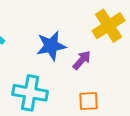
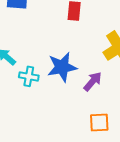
cyan cross: (30, 93) -> (29, 76), moved, size x0.6

